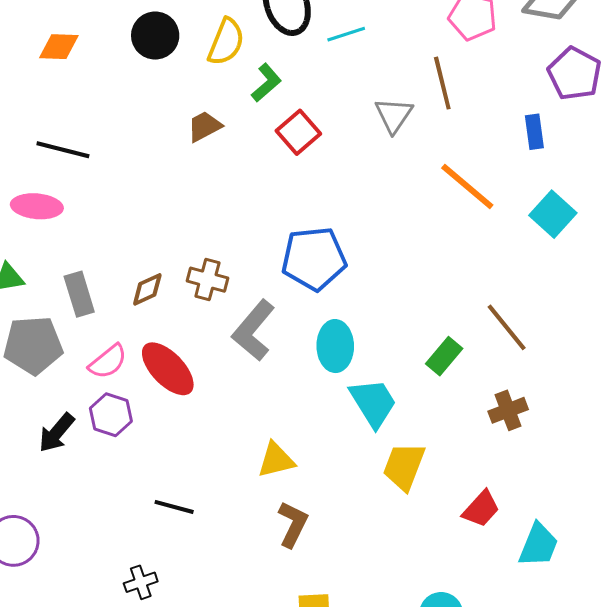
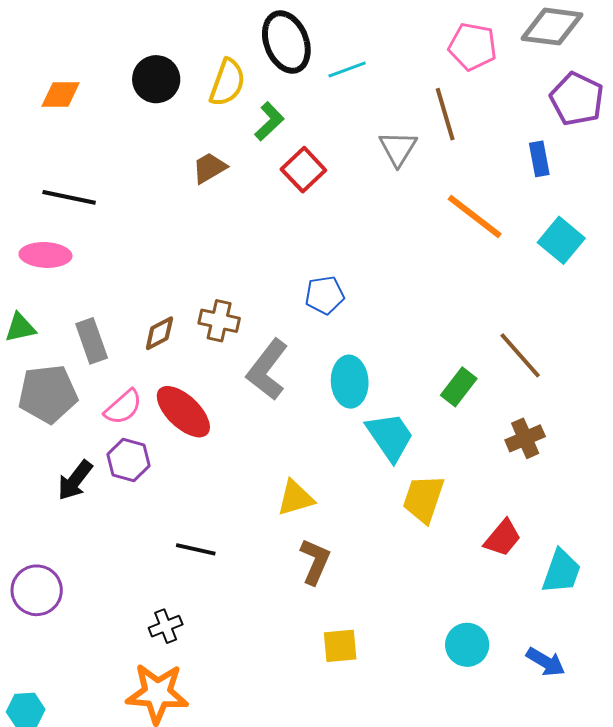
blue pentagon: (314, 259) -> (325, 295), size x0.6

